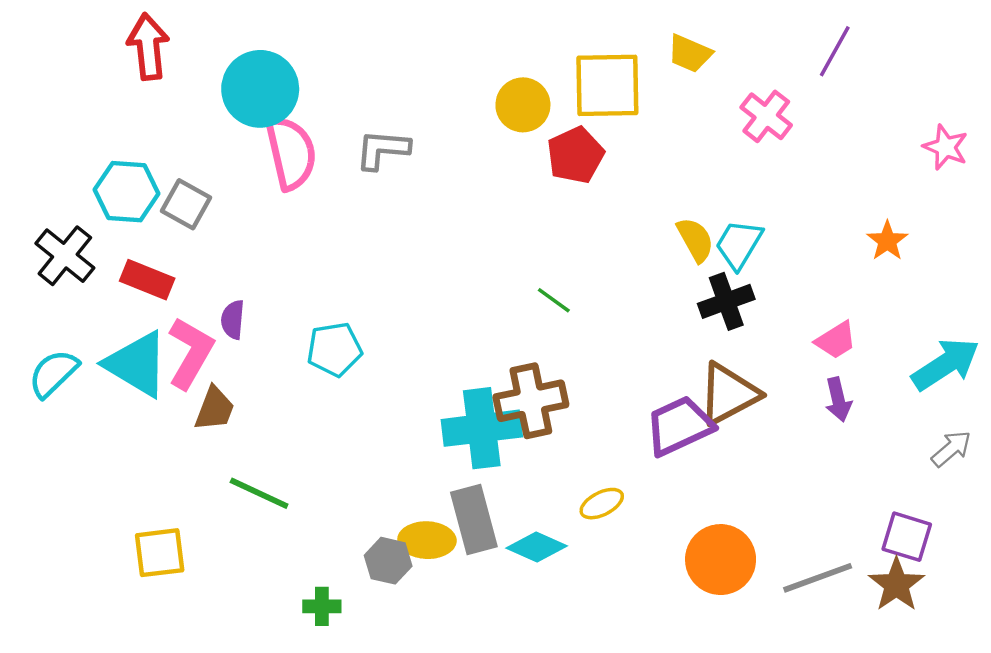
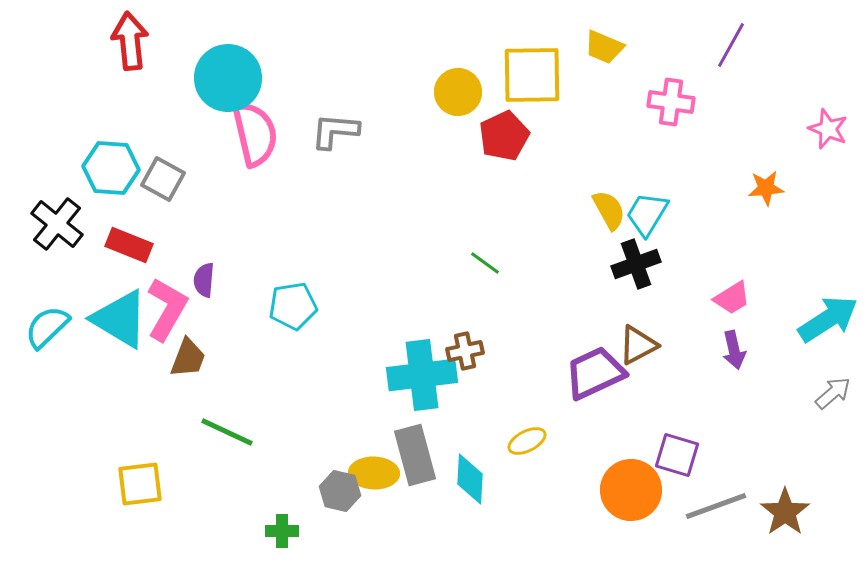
pink cross: (766, 116) -> (671, 102), turned -30
orange star: (887, 241) -> (766, 188), moved, turned 30
brown triangle: (729, 394) -> (638, 345), size x0.7
brown cross: (531, 401) -> (465, 351), size x0.6
purple square: (907, 537) -> (677, 455), moved
cyan diamond: (537, 547) -> (470, 479), turned 69

